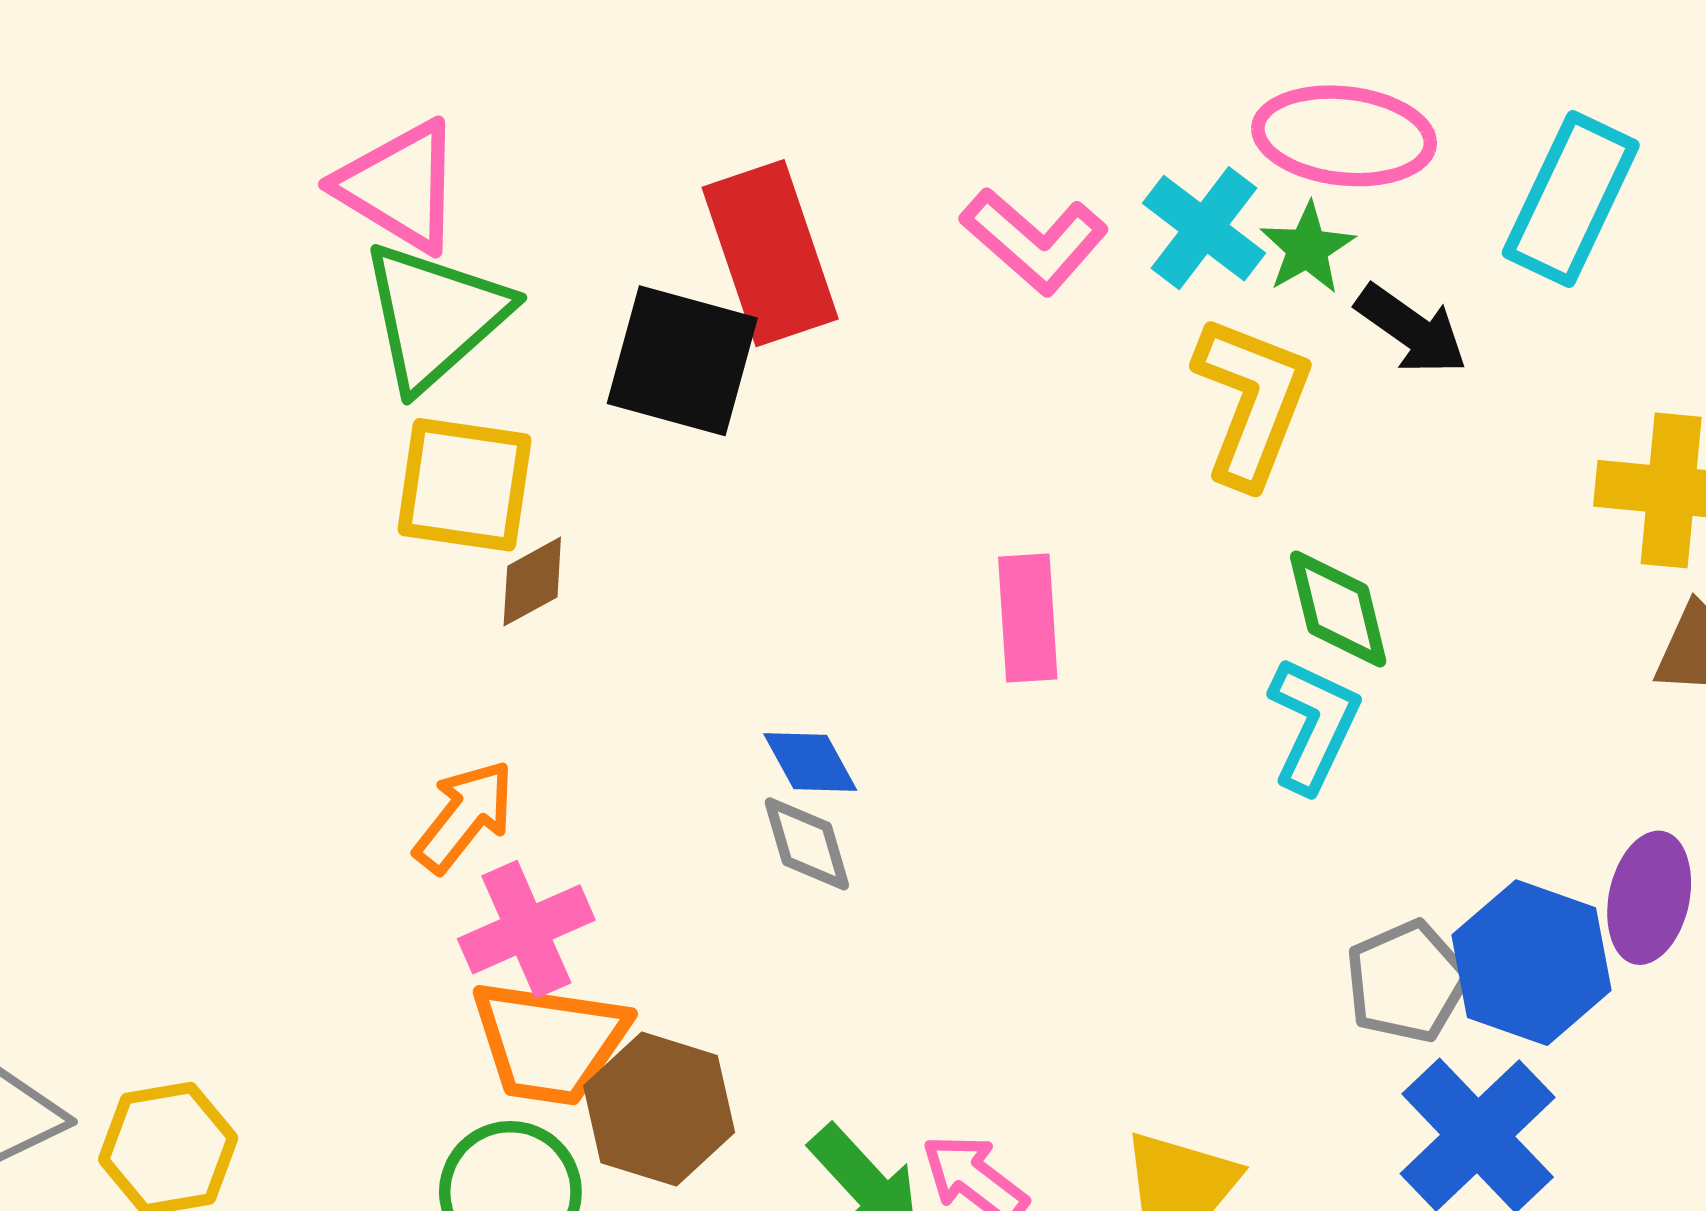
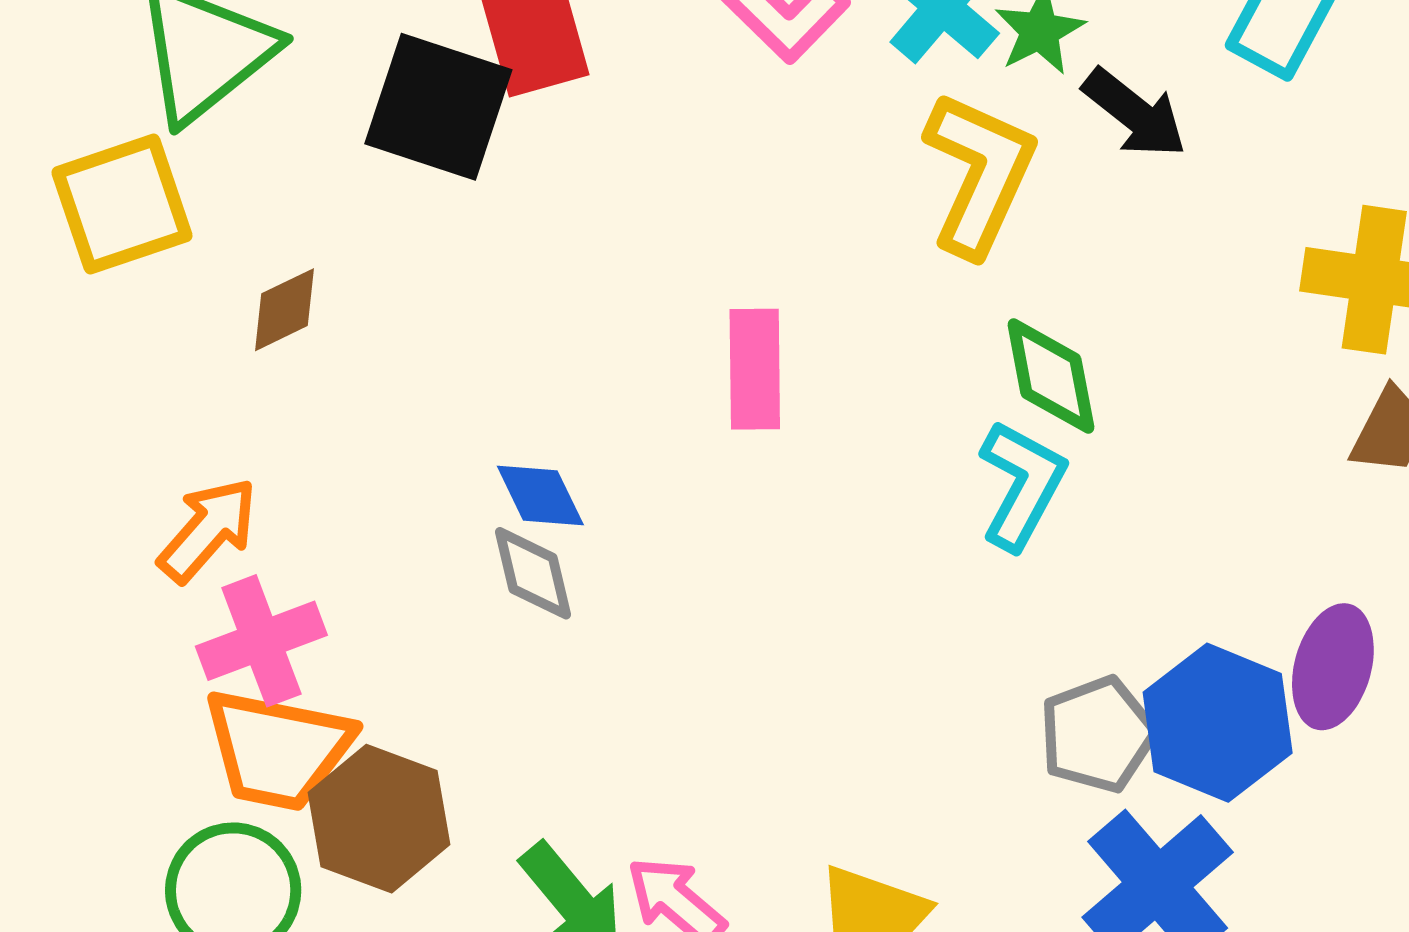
yellow square: (464, 485) -> (122, 204), moved, turned -30

